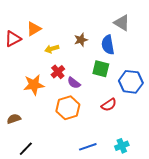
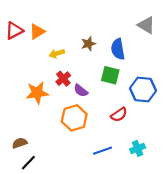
gray triangle: (122, 23) -> (146, 25), moved
red triangle: (13, 39) -> (14, 31), moved
brown semicircle: (14, 119) -> (20, 143), moved
cyan cross: (122, 146) -> (138, 148), moved
blue line: (88, 147) -> (103, 151), moved

